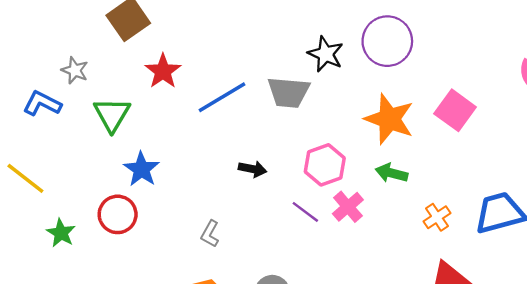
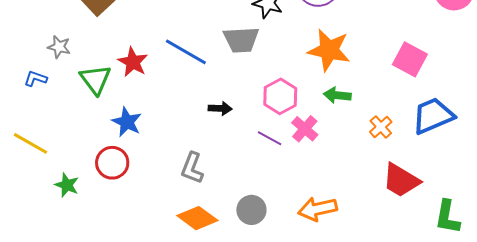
red star: (163, 71) -> (133, 62), moved
blue line: (222, 97) -> (186, 52), turned 69
blue L-shape: (42, 103) -> (36, 79), size x0.7
pink square: (455, 110) -> (410, 59), moved
gray L-shape: (210, 234) -> (192, 168), size x1.4

